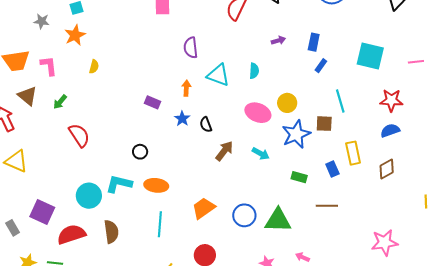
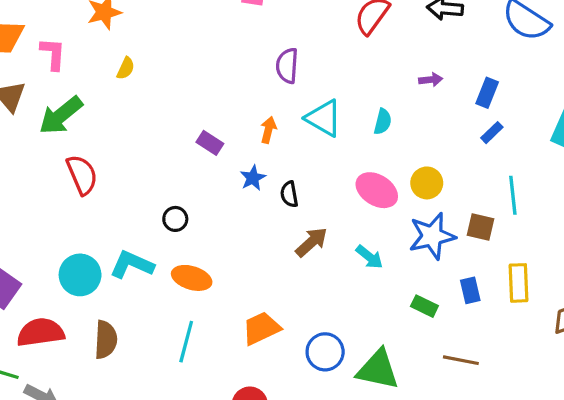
green arrow: (60, 102) -> (61, 115), size x1.8
blue rectangle: (332, 169) -> (470, 290), moved

